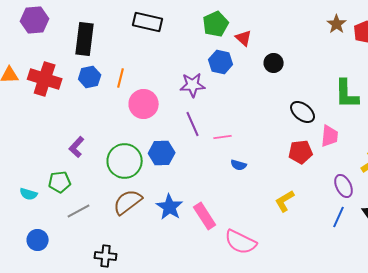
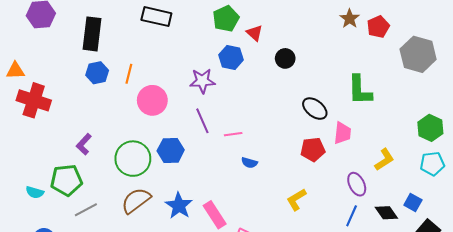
red cross: (45, 79) -> (34, 100), moved
green pentagon: (60, 182) -> (66, 180), size x1.4

